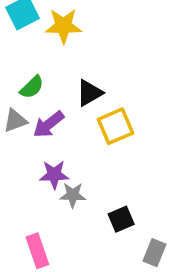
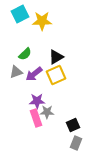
yellow square: (116, 126) -> (56, 75), moved
pink rectangle: (37, 251) -> (36, 118), moved
gray rectangle: (155, 253) -> (76, 143), moved

